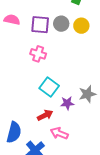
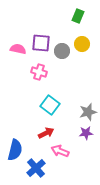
pink semicircle: (12, 20) -> (18, 49), moved
gray circle: (61, 24) -> (62, 51), moved
purple star: (67, 103) -> (86, 133), moved

